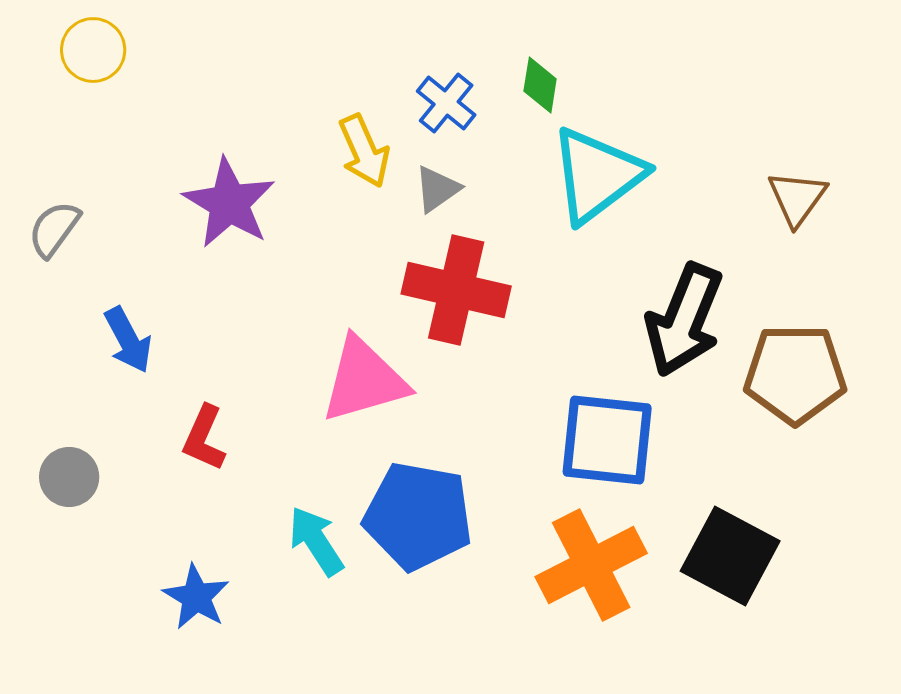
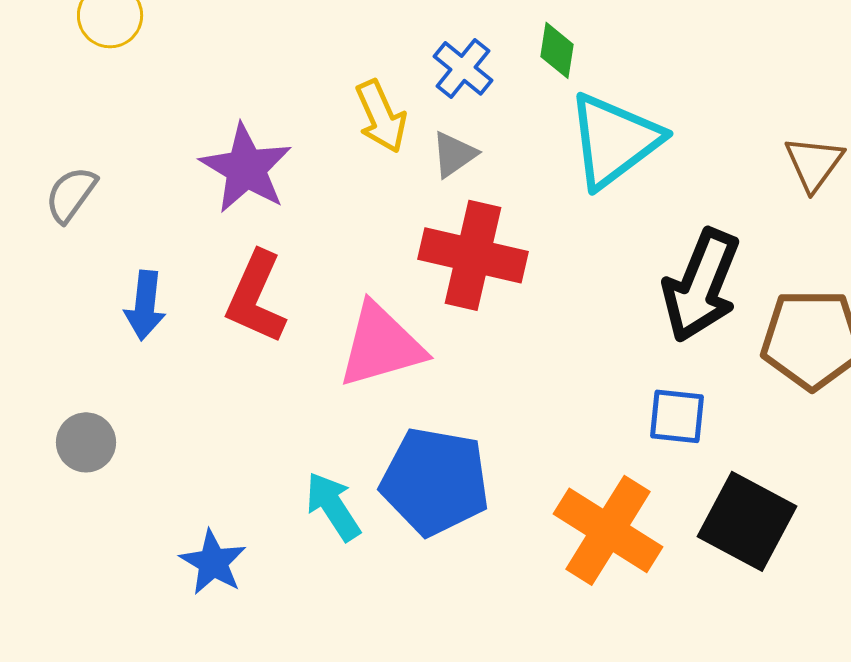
blue arrow: (128, 340) -> (145, 305), turned 34
red L-shape: (204, 438) -> (256, 297), moved, size x1.4
blue square: (607, 440) -> (677, 416), moved, size x0.6
orange cross: (591, 565) -> (608, 530), turned -31

